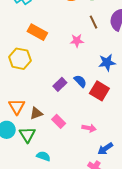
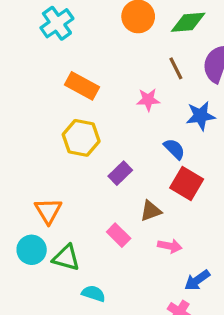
yellow hexagon: (20, 59) -> (81, 138), moved
blue star: (107, 62) -> (201, 116), moved
blue semicircle: (80, 81) -> (174, 149), moved
brown triangle: (36, 113) -> (151, 211), moved
green triangle: (27, 135) -> (66, 258), turned -42

